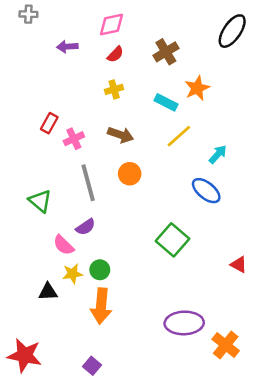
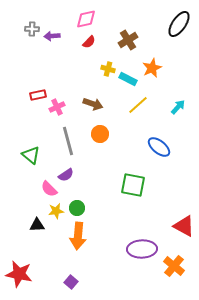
gray cross: (28, 14) -> (32, 29), moved
yellow cross: (114, 89) -> (108, 69), moved, turned 32
red rectangle: (49, 123) -> (38, 95), turned 49
cyan arrow: (218, 154) -> (178, 107), moved
green square: (172, 240) -> (133, 185), turned -30
red triangle: (239, 265) -> (184, 226), moved, size x1.6

